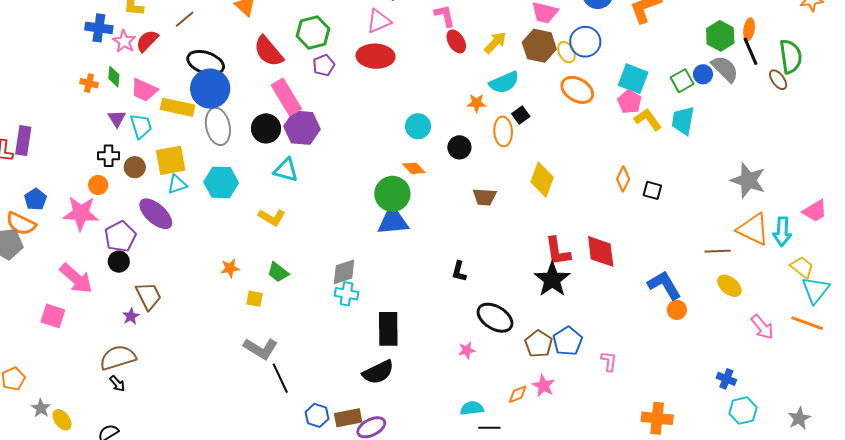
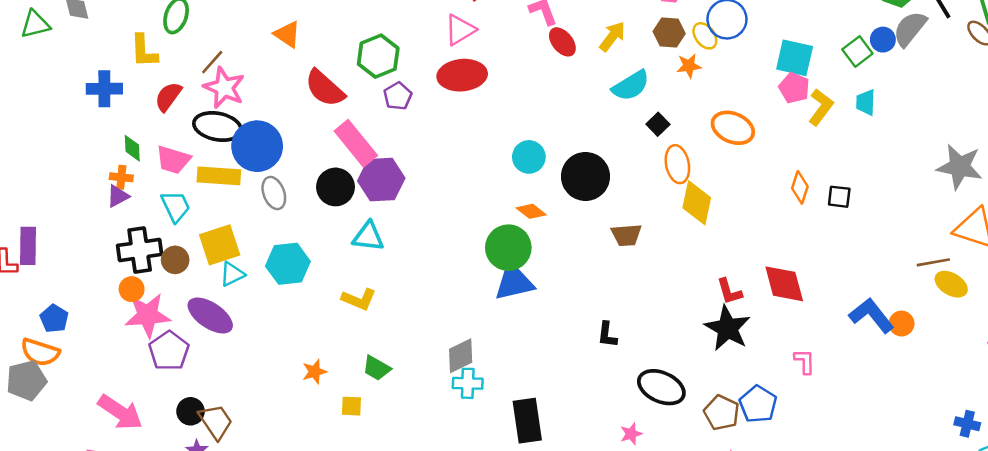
pink star: (124, 41) -> (224, 88), moved, size x1.4
brown hexagon: (539, 46) -> (669, 32), size x0.7
black ellipse: (206, 63) -> (217, 127), moved
gray semicircle: (725, 69) -> (910, 29), turned -88
orange cross: (89, 83) -> (121, 177), moved
orange ellipse: (577, 90) -> (733, 128), moved
orange star: (477, 103) -> (689, 66), moved
purple triangle: (117, 119) -> (118, 196), moved, turned 42
yellow L-shape: (648, 119) -> (821, 107), turned 80
cyan trapezoid: (683, 121) -> (866, 102), size x0.7
gray ellipse: (218, 126) -> (274, 193), size x0.7
orange ellipse: (503, 131) -> (677, 164), moved
black circle: (459, 147) -> (585, 176), size x1.6
black cross: (109, 156) -> (140, 250), size x1.6
pink star: (81, 213) -> (148, 315), moved
red L-shape: (558, 251) -> (729, 291), size x0.7
black circle: (119, 262) -> (191, 411), moved
yellow ellipse: (729, 286) -> (951, 284), moved
orange circle: (677, 310) -> (901, 324), moved
pink L-shape: (609, 361) -> (805, 361), moved

